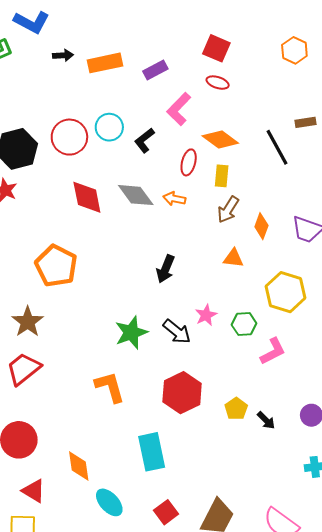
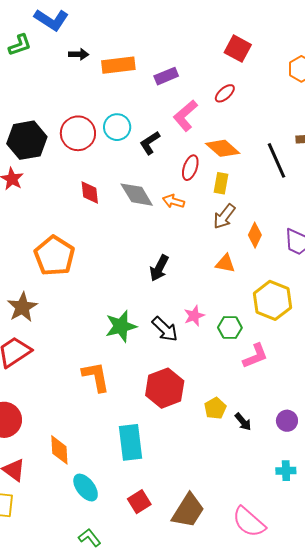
red square: (216, 48) -> (238, 49), moved
red ellipse: (218, 83) -> (225, 93), turned -65
red diamond: (87, 197) -> (90, 193), size x0.7

